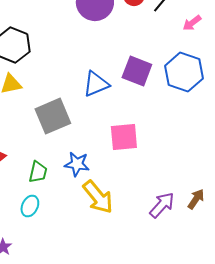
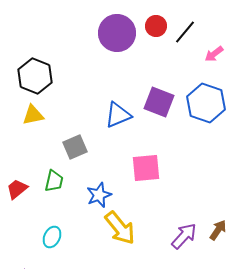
gray square: (53, 116) -> (75, 147), size x0.7
blue star: (77, 164) -> (99, 195), turned -30
green trapezoid: (38, 172) -> (54, 181), moved

